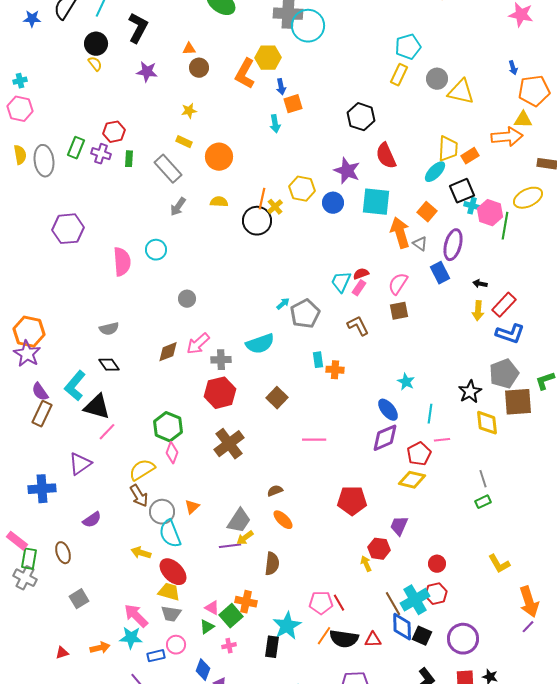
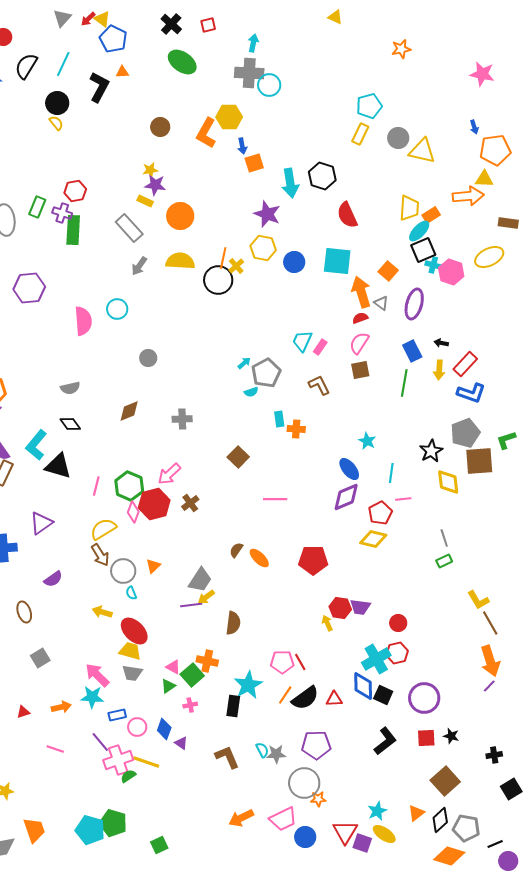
cyan circle: (308, 26) -> (269, 85), size x0.7
orange triangle: (189, 49) -> (122, 72), moved
purple star: (147, 72) -> (155, 185), moved
cyan arrow: (275, 124) -> (290, 183), moved, size x1.6
green rectangle: (129, 159) -> (73, 230), moved, size x1.8
purple star: (347, 171) -> (267, 214), moved
cyan ellipse: (435, 172) -> (419, 231), moved
yellow semicircle: (219, 202) -> (180, 261), size x1.6
green line: (505, 226) -> (404, 383), moved
blue rectangle: (440, 273) -> (412, 351), moved
red semicircle: (361, 274) -> (360, 318), moved
pink arrow: (198, 344) -> (169, 474), moved
cyan semicircle: (260, 344) -> (251, 392), moved, size x0.5
red hexagon: (220, 393) -> (154, 504), moved
pink line: (107, 432) -> (96, 486), moved, turned -30
brown cross: (229, 444) -> (190, 503), size x0.6
brown semicircle: (275, 491) -> (236, 550), turned -35
orange ellipse: (283, 520) -> (259, 558), moved
purple trapezoid: (399, 526) -> (360, 607), moved, turned -105
cyan semicircle: (170, 534) -> (131, 593), size x0.5
yellow L-shape: (499, 564) -> (478, 600), moved
brown line: (393, 604) -> (490, 623), moved
black semicircle: (344, 639) -> (305, 698), turned -44
pink circle: (176, 645) -> (137, 727), moved

